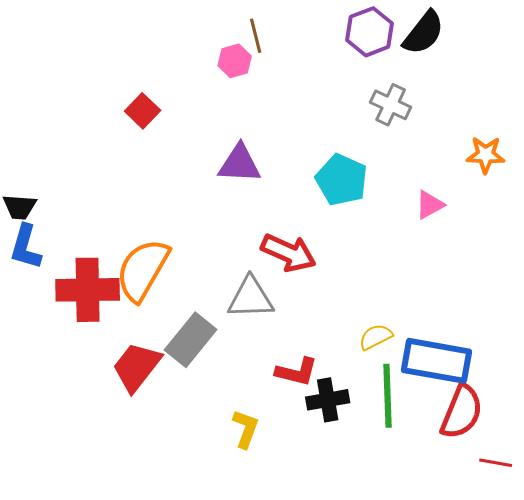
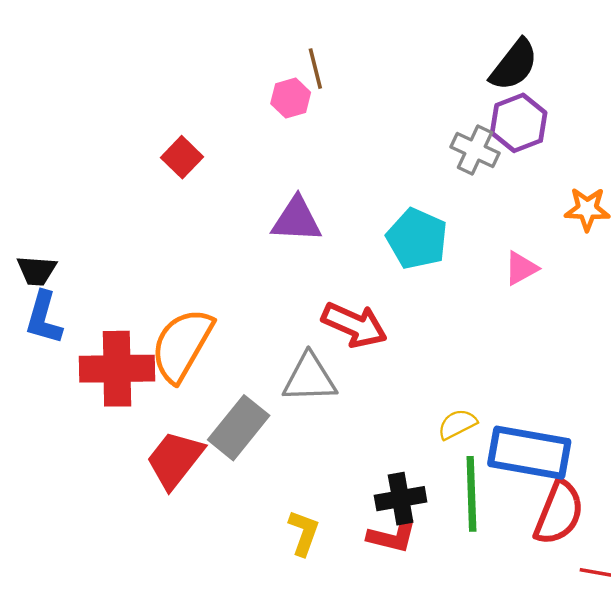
purple hexagon: (370, 32) -> (519, 123), moved
red L-shape: (297, 372) -> (392, 536), moved

